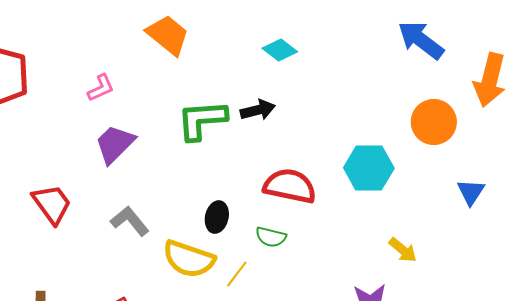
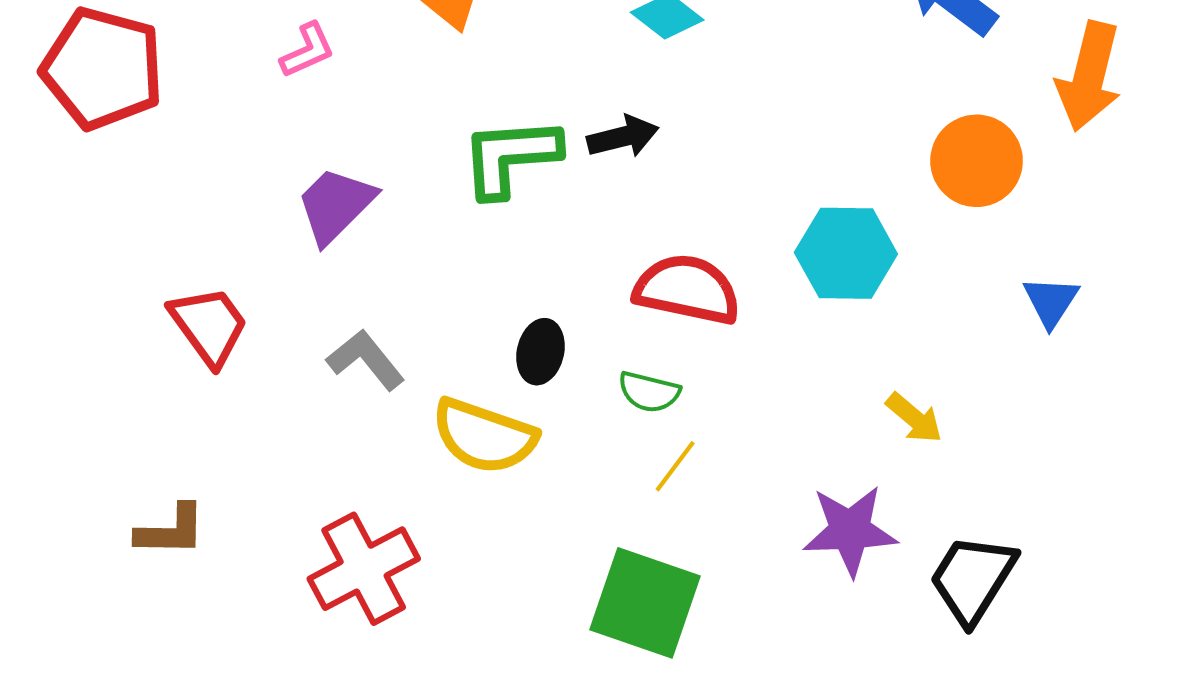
pink L-shape: (101, 88) -> (307, 50), moved
yellow line: (237, 274) -> (675, 466), moved

